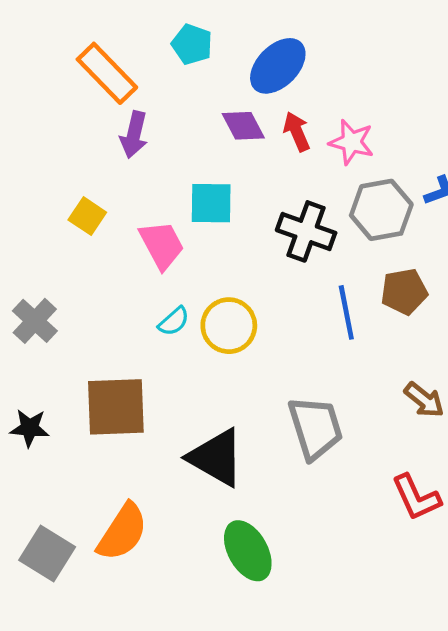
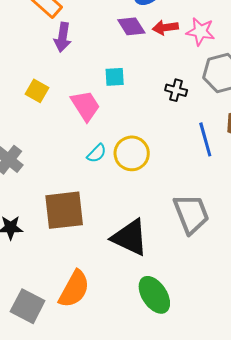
red arrow: (297, 132) -> (165, 27), turned -70
cyan square: (211, 203) -> (115, 77), size x0.7
black cross: (306, 231) -> (176, 90), size x0.6

